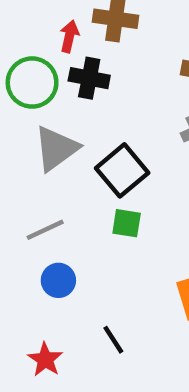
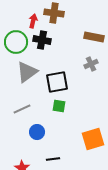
black square: (122, 170) -> (57, 82), turned 30
blue circle: (58, 280) -> (37, 132), moved
black line: (113, 340) -> (53, 159), turned -64

